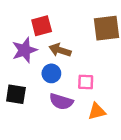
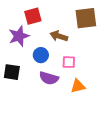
brown arrow: (60, 50) -> (59, 36), moved

